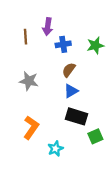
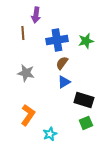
purple arrow: (48, 27) -> (36, 15), moved
blue cross: (63, 44) -> (57, 40), size x1.5
black rectangle: (77, 116) -> (84, 100), moved

